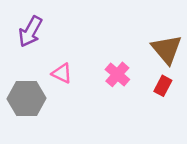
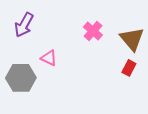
pink cross: (117, 74) -> (93, 31), moved

